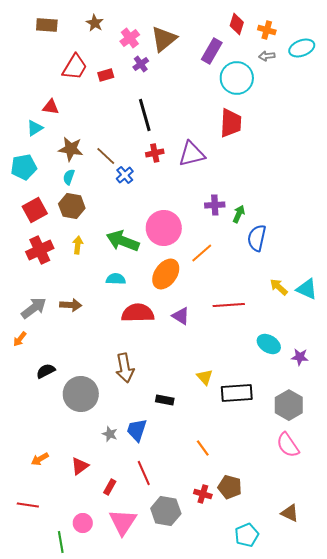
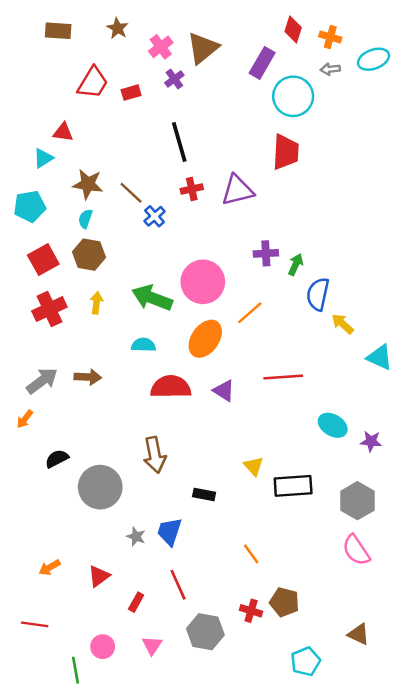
yellow arrow: (279, 287) -> (343, 324), moved
pink triangle: (123, 522) -> (152, 645), size x0.6

